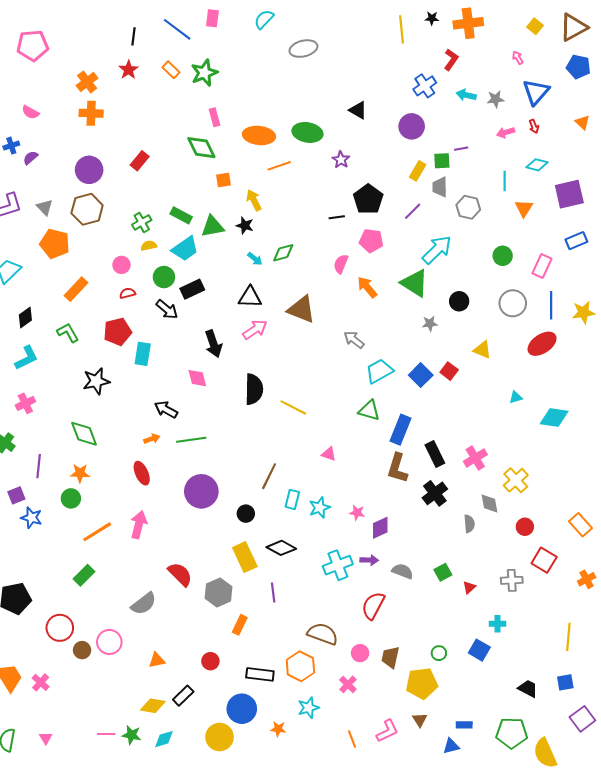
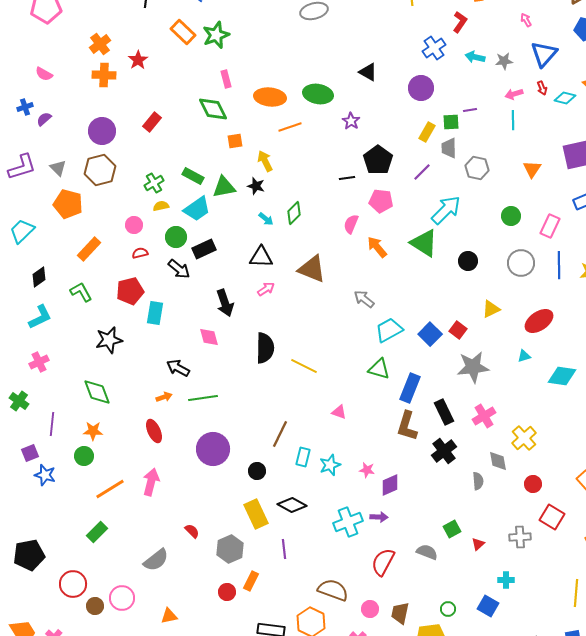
red star: (129, 70) -> (138, 60), moved
orange rectangle: (171, 70) -> (183, 32), size x1.4
cyan diamond: (537, 165) -> (565, 98), moved
cyan line: (505, 181) -> (513, 120), moved
green diamond: (283, 253) -> (294, 213), turned -30
gray star: (430, 324) -> (473, 367), moved, size x2.0
pink arrow: (255, 330) -> (266, 289), size x0.7
red ellipse: (542, 344) -> (539, 321), moved
yellow triangle: (482, 350) -> (491, 309), turned -48
gray semicircle: (403, 571) -> (427, 552), moved
red semicircle: (180, 574) -> (192, 531), size x0.6
red circle: (210, 661) -> (227, 592), moved

